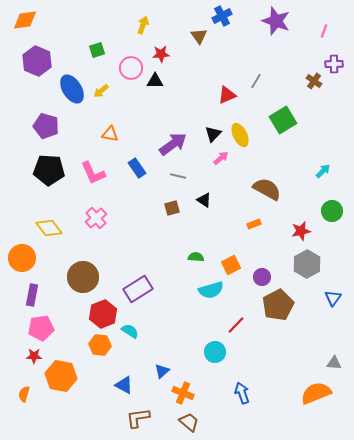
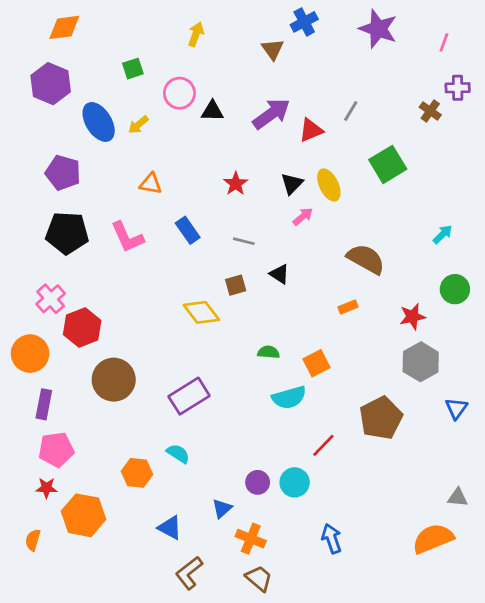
orange diamond: (25, 20) -> (64, 27), moved
red star: (161, 54) -> (236, 184), moved, turned -30
purple arrow: (173, 144) -> (271, 114), moved
pink cross: (96, 218) -> (51, 299), moved
yellow diamond: (49, 228) -> (201, 312), moved
purple circle: (262, 277) -> (258, 482), moved
red hexagon: (103, 314) -> (82, 328), moved
brown L-shape: (138, 418) -> (189, 573), turned -30

